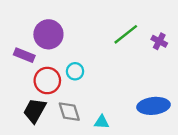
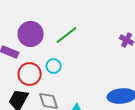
green line: (126, 34) -> (67, 35), moved

